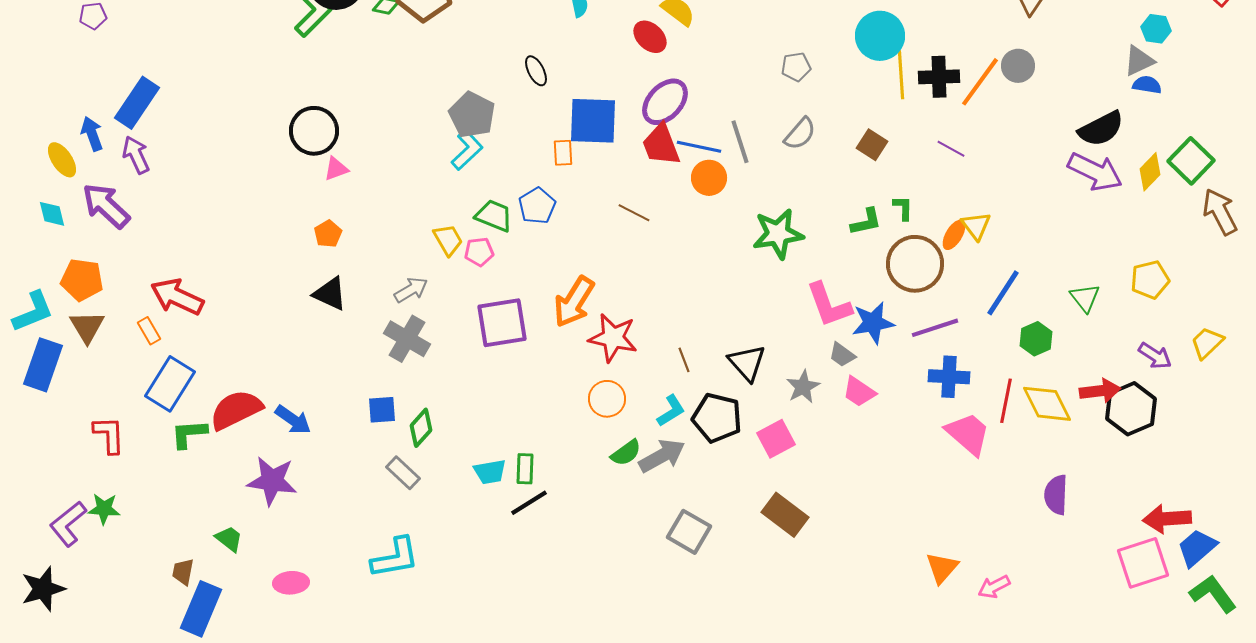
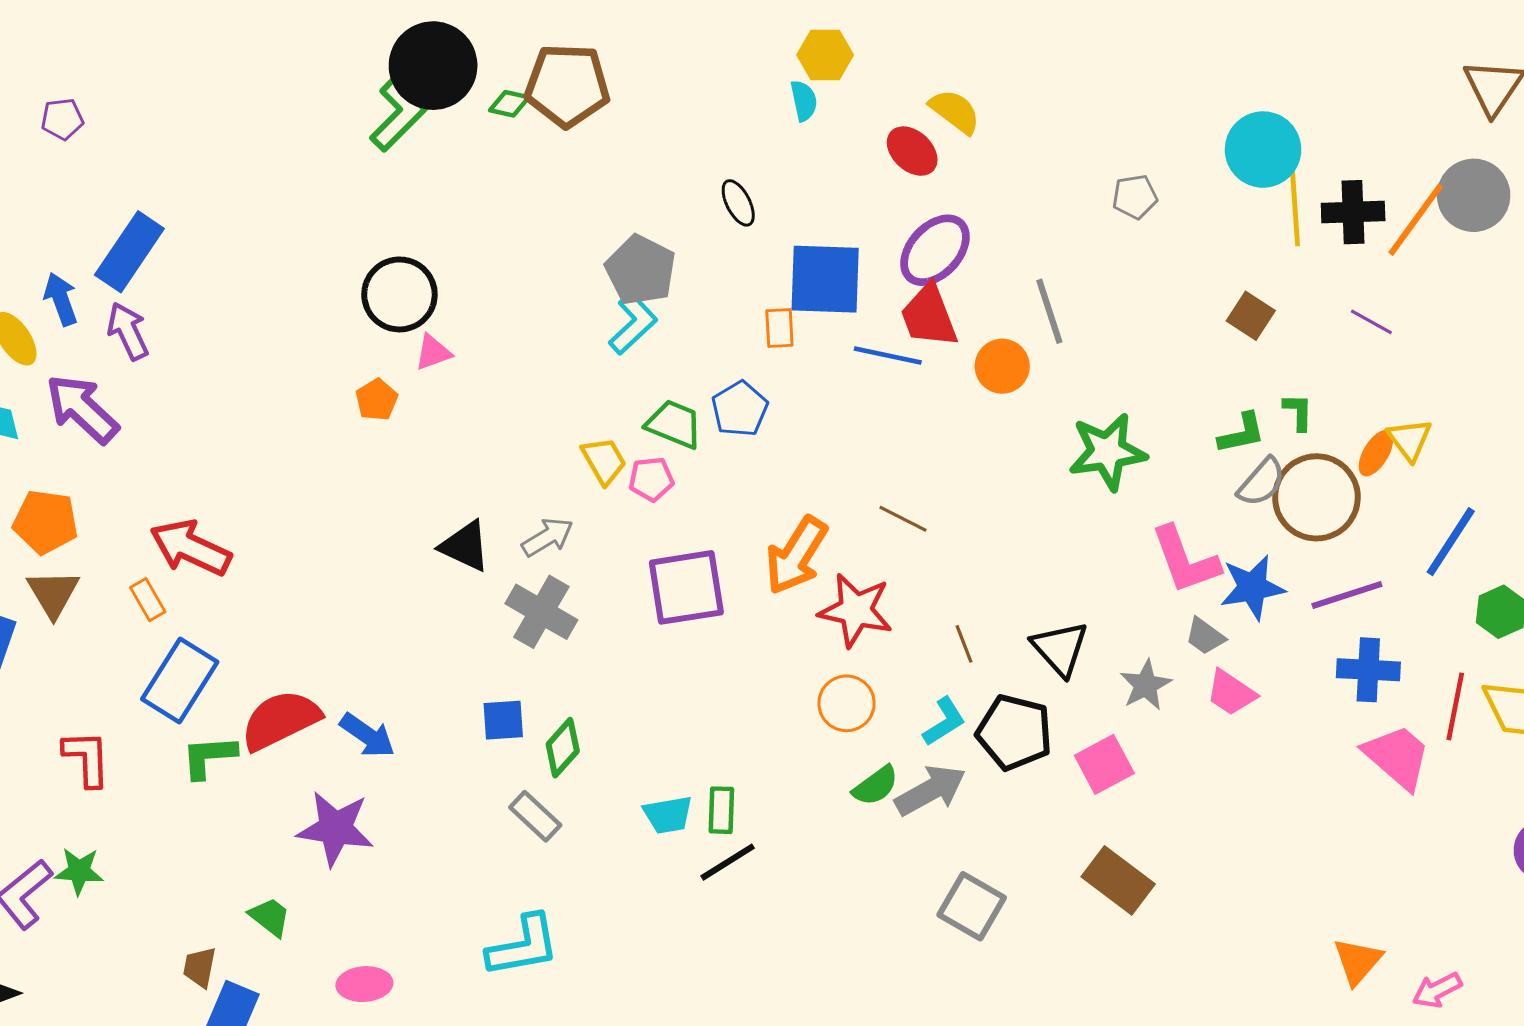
gray circle: (1018, 66) -> (1474, 195), size x1.4
gray semicircle: (800, 134) -> (1262, 482), moved
blue line: (699, 147) -> (888, 355), moved
brown line: (634, 213) -> (903, 519), moved
orange pentagon: (328, 234) -> (377, 400), moved
black triangle: (330, 294) -> (465, 546), moved

